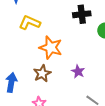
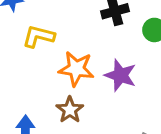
purple star: (78, 71) -> (120, 75), moved, size x1.5

